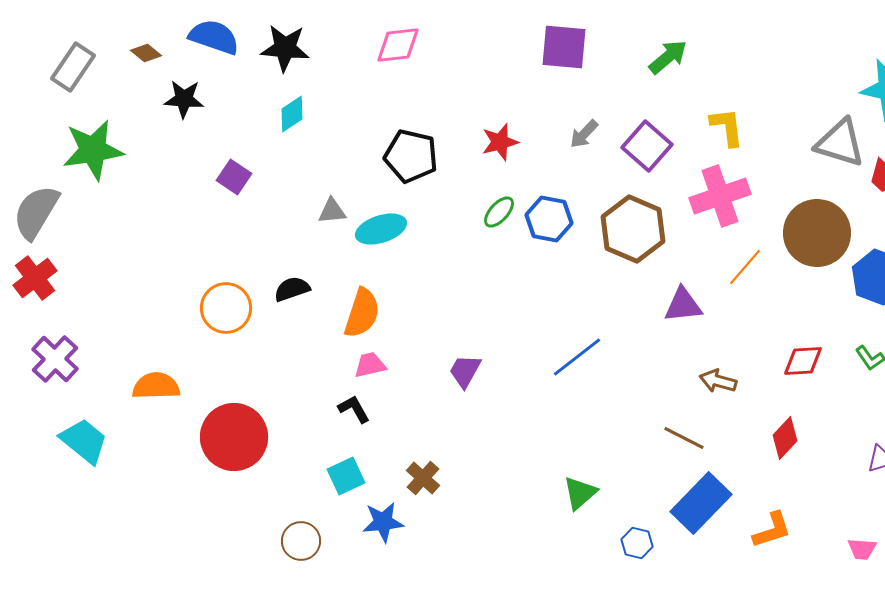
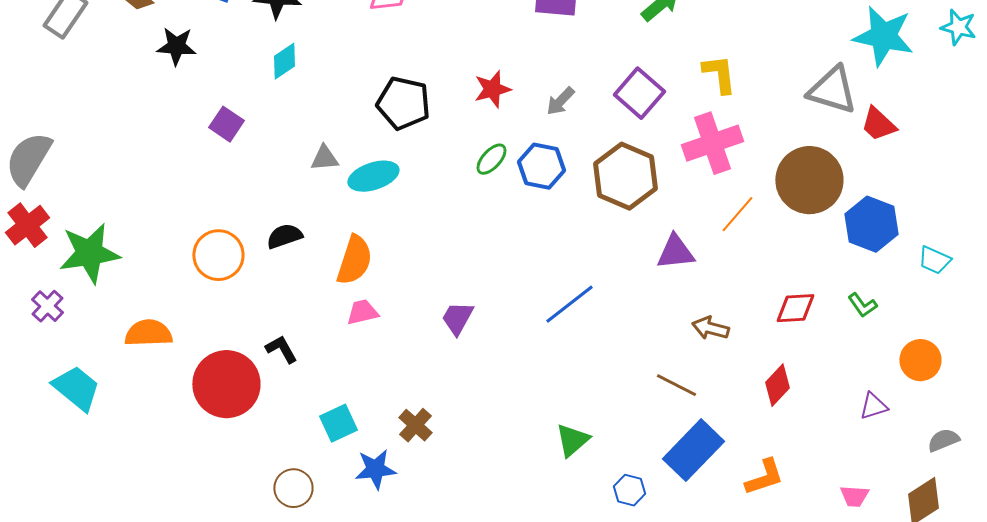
gray arrow: (584, 134) -> (560, 101), moved
green star: (93, 150) -> (89, 253), moved
purple cross: (55, 359) -> (47, 306), size x0.7
black L-shape: (354, 409) -> (281, 349), moved

